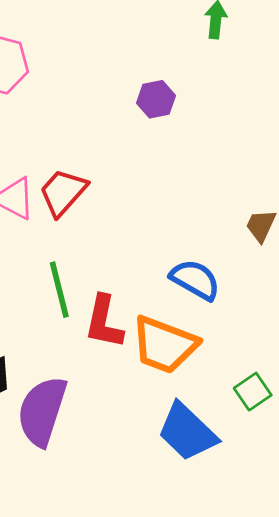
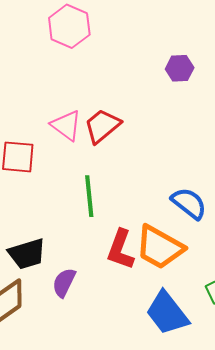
red L-shape: (104, 322) -> (120, 250), moved
purple semicircle: (42, 411) -> (64, 283), size x0.6

